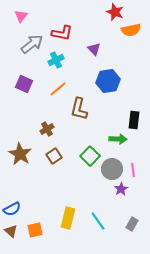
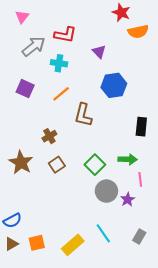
cyan cross: (56, 60) -> (59, 63), turned 35
green arrow: (118, 139) -> (128, 159), moved
gray circle: (112, 169) -> (106, 191), moved
yellow rectangle: (68, 218) -> (73, 245), moved, turned 35
brown triangle: (11, 231) -> (11, 244), turned 48

